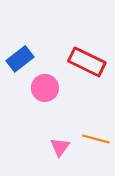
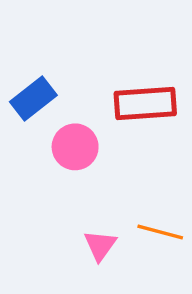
red rectangle: (87, 62) -> (145, 103), turned -30

